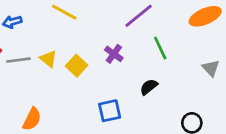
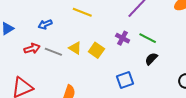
green line: (160, 48) -> (148, 38), moved, turned -30
gray line: (18, 60) -> (53, 52), turned 36

